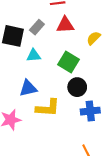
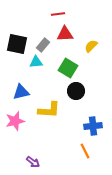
gray rectangle: (37, 27) -> (43, 45), moved
blue triangle: (28, 88) -> (21, 92), moved
blue cross: (90, 111) -> (93, 126), moved

